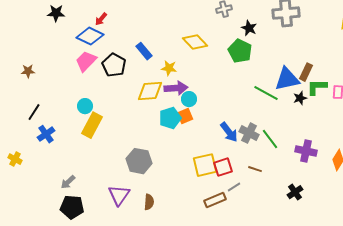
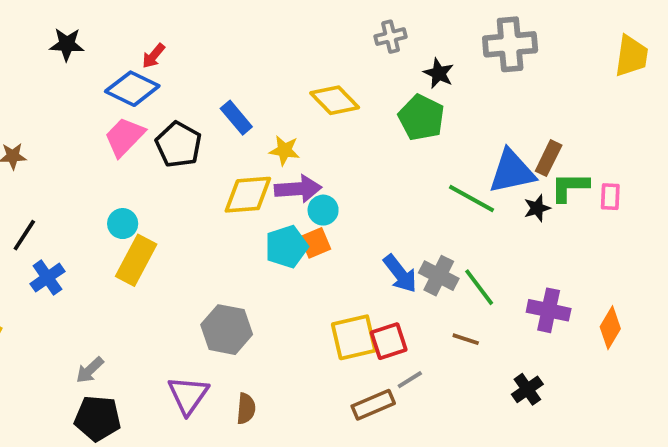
brown line: (255, 169) -> (466, 339), moved

